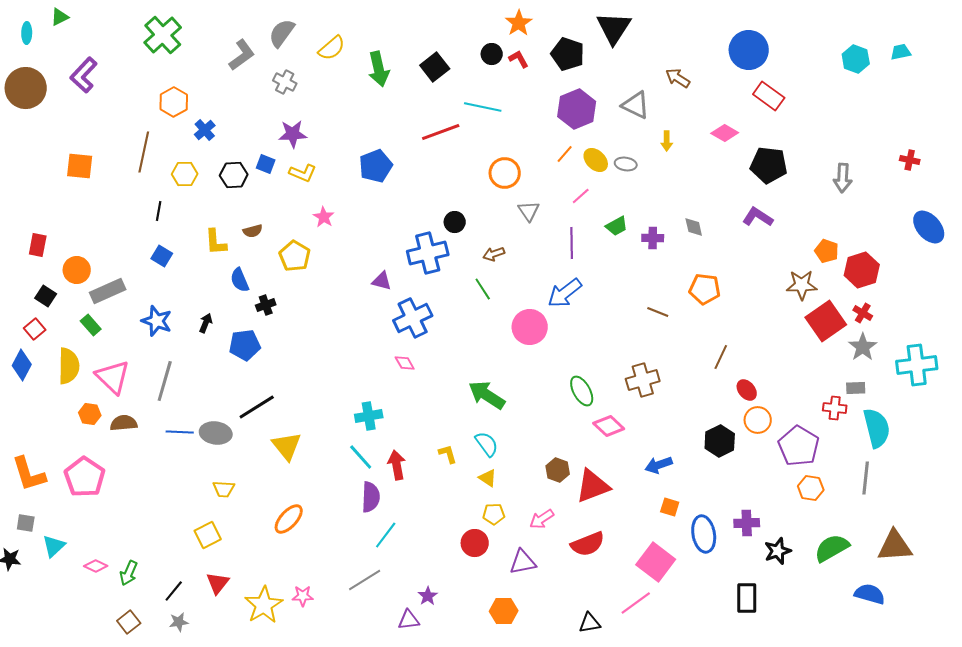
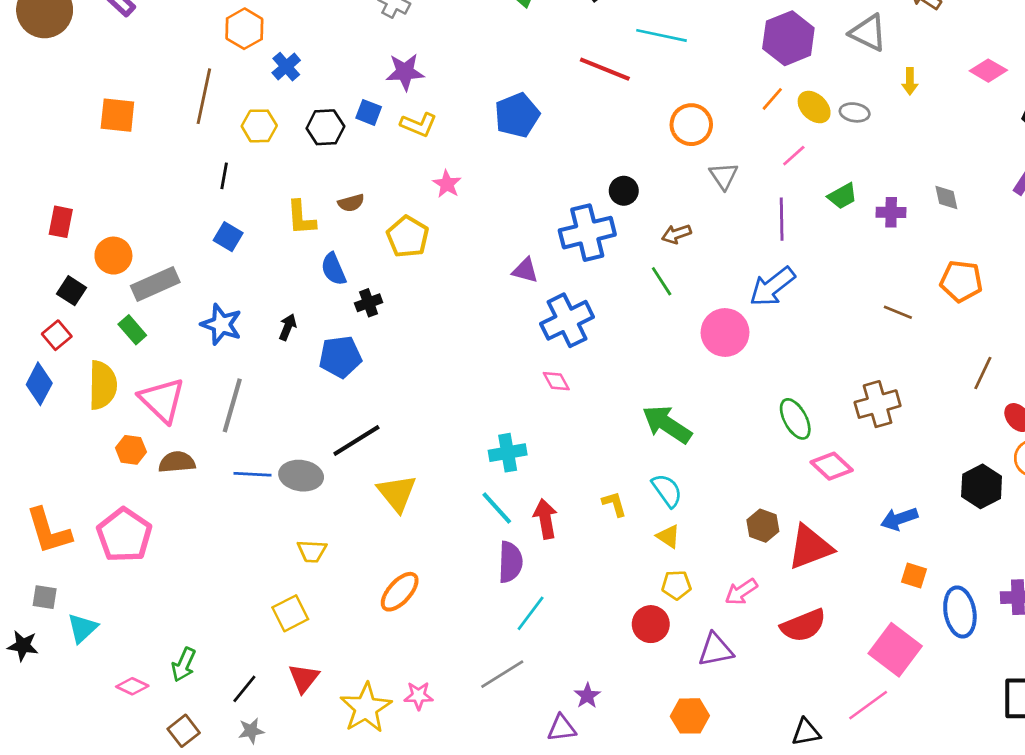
red line: (441, 132) -> (605, 69), turned 42
pink diamond: (96, 566) -> (132, 686), moved

